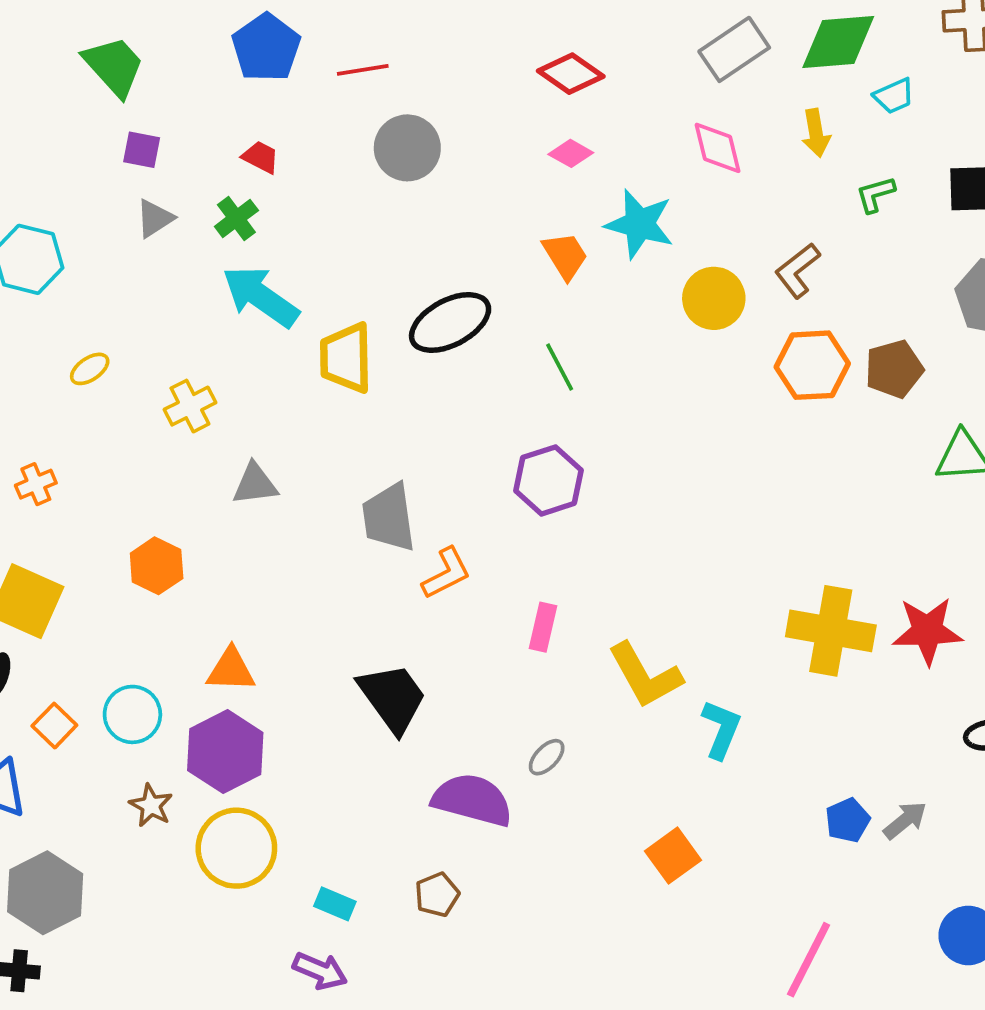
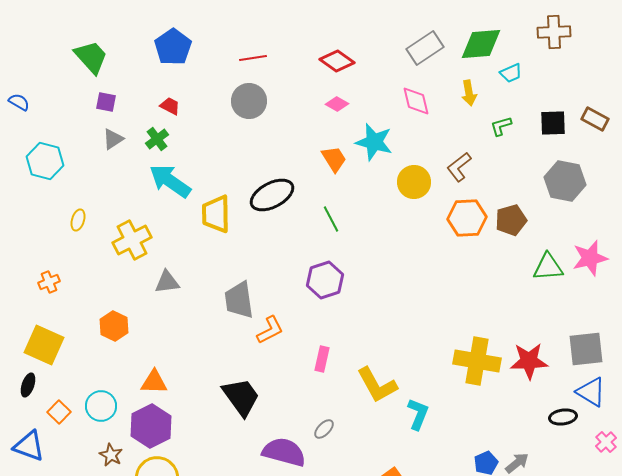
red line: (363, 70) -> (253, 58), moved
yellow ellipse: (90, 369) -> (78, 220), turned -40
yellow cross: (190, 406) -> (132, 240), size x1.4

